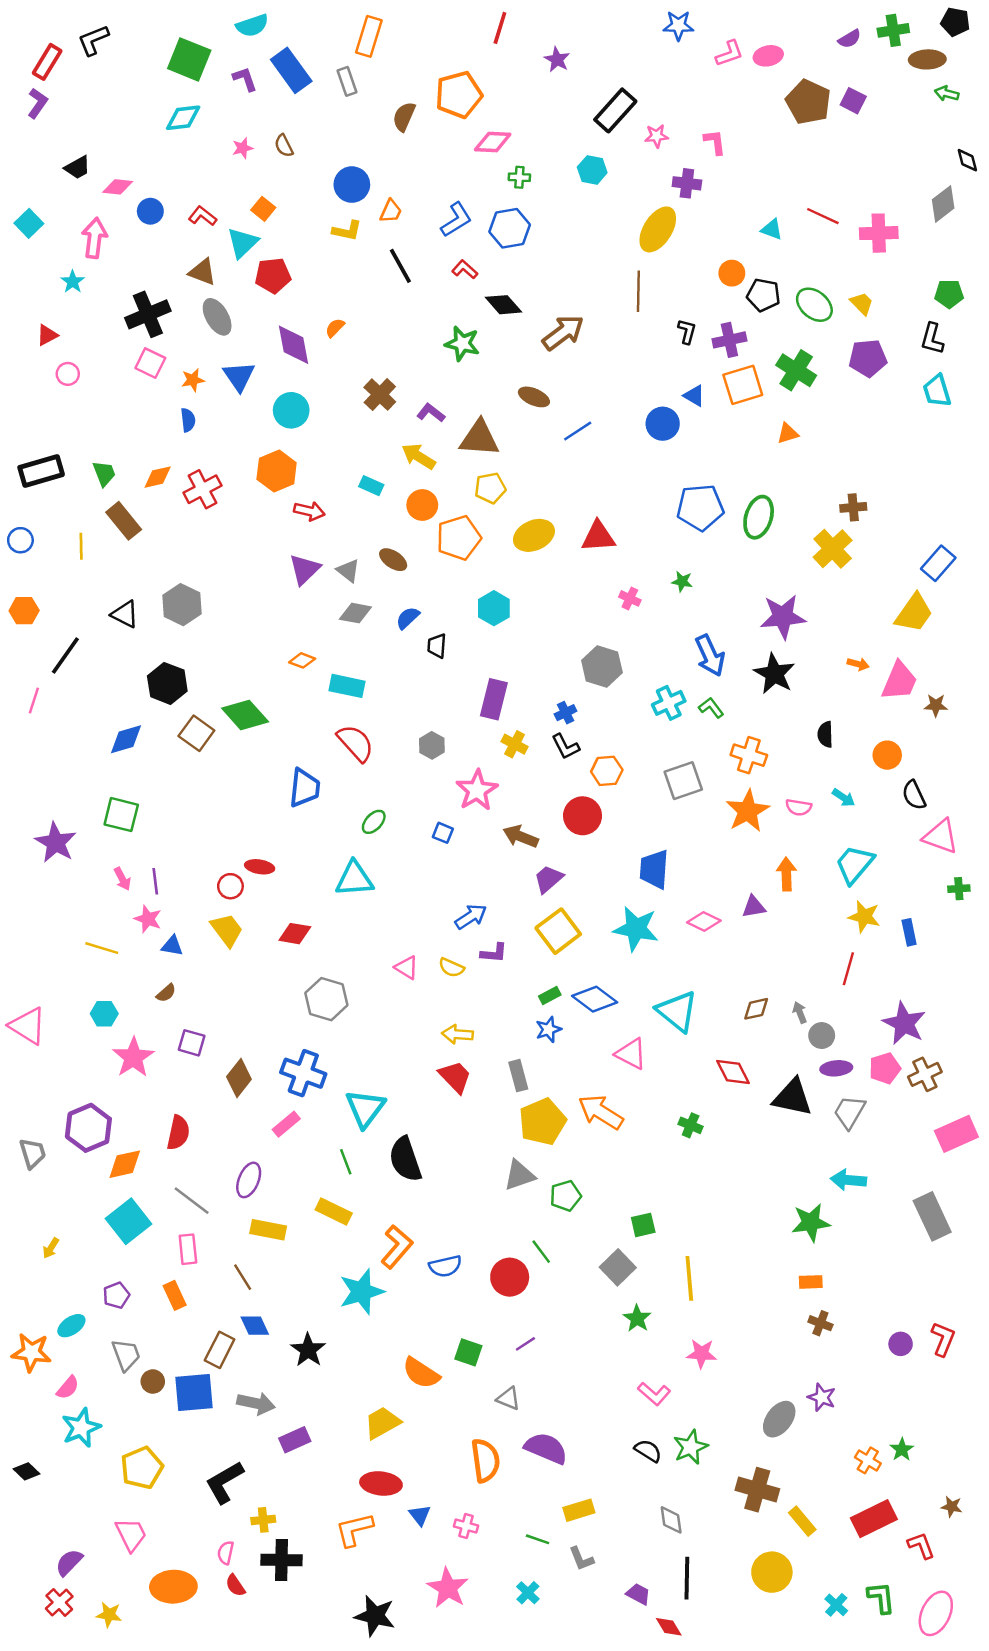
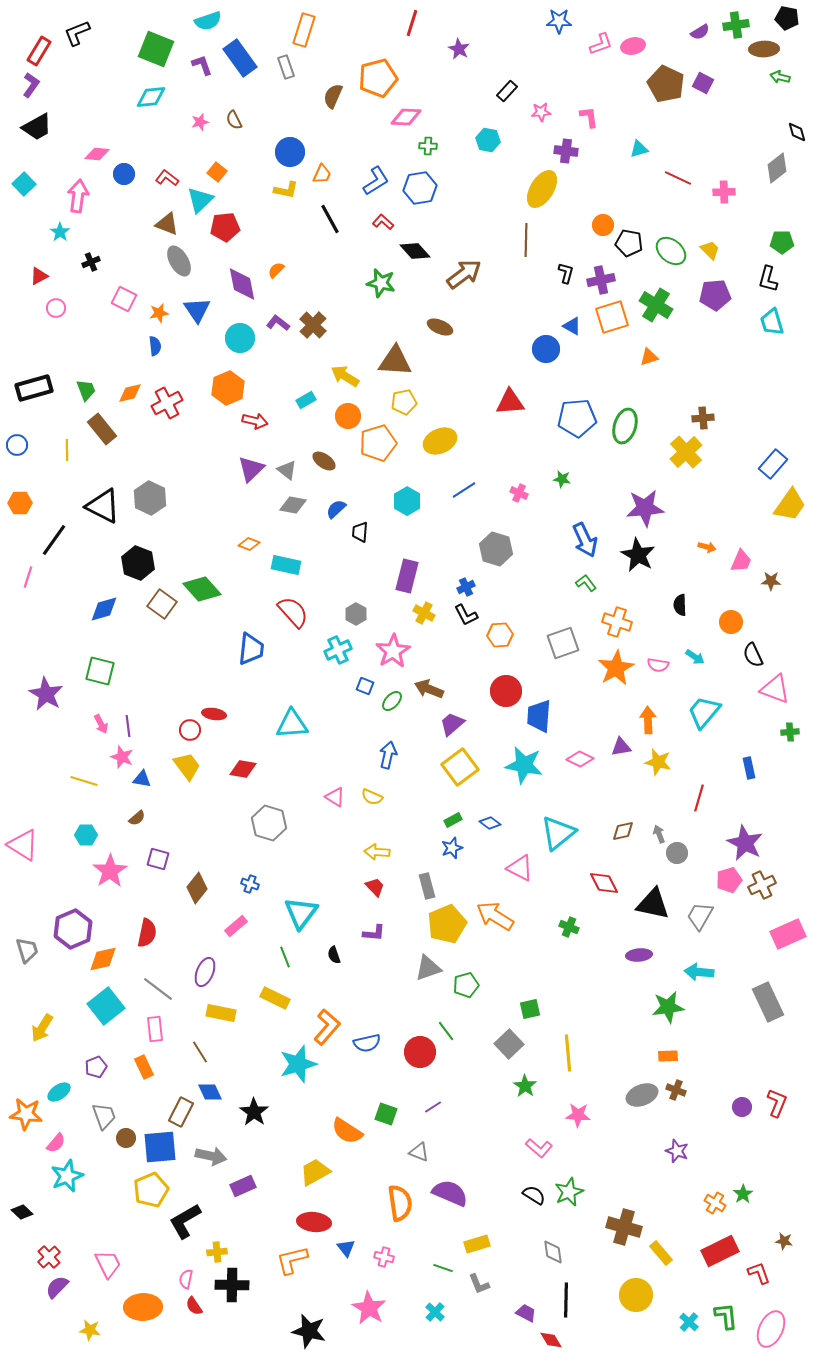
black rectangle: (615, 110) -> (507, 91), size x0.6
black trapezoid: (77, 168) -> (37, 127), moved, size x1.4
cyan triangle: (772, 229) -> (639, 149), moved, turned -36
pink cross: (879, 233) -> (724, 192), size x0.7
black cross: (148, 314) -> (91, 262), moved, size x0.5
purple L-shape: (431, 413) -> (278, 323), moved
blue line: (578, 431) -> (464, 490), moved
cyan rectangle: (371, 486) -> (306, 400), turned -54
red triangle: (598, 537) -> (510, 402), moved
yellow trapezoid: (914, 613) -> (790, 505), moved
black triangle: (125, 614) -> (103, 506), size x1.5
pink trapezoid: (899, 681) -> (741, 561), size x0.7
cyan cross: (669, 703) -> (338, 650), moved
red circle: (583, 816) -> (506, 691), moved
green ellipse: (374, 822) -> (392, 701), moved
blue arrow: (471, 917) -> (388, 755), turned -44
yellow star: (864, 917) -> (658, 762), moved
purple L-shape: (494, 953) -> (374, 933), moved
blue diamond: (595, 999) -> (490, 823), size x0.6
cyan triangle: (677, 1011) -> (558, 833), turned 42
purple ellipse: (836, 1068) -> (639, 955), moved
blue cross: (303, 1073) -> (250, 884), size x0.5
red trapezoid: (455, 1077) -> (375, 887), size x0.7
black semicircle: (405, 1159) -> (334, 955), size x0.5
yellow arrow: (51, 1248) -> (42, 1028), size x1.6
gray ellipse: (779, 1419) -> (642, 1095), moved, turned 32
yellow pentagon: (142, 1468) -> (151, 1190), moved
red cross: (59, 1602) -> (49, 1257), moved

